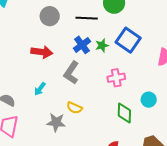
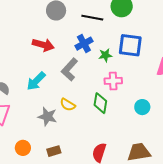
blue square: (128, 40) -> (130, 45), turned -35
green star: (102, 45) -> (105, 55), moved
cyan arrow: (40, 89) -> (36, 81), size x1.5
green diamond: (124, 113) -> (100, 103), moved

